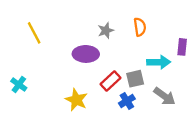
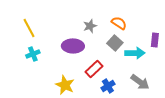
orange semicircle: (140, 27) -> (119, 23), turned -49
gray square: (135, 79) -> (115, 43), moved, turned -35
cyan cross: (19, 85) -> (33, 54), moved, turned 32

